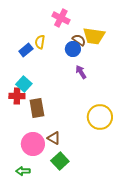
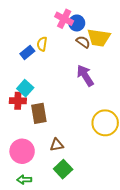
blue circle: (73, 49) -> (77, 23), moved
purple arrow: (81, 72) -> (85, 76), size x1.5
brown triangle: (54, 138) -> (57, 145), turned -40
pink circle: (33, 144) -> (22, 151), moved

